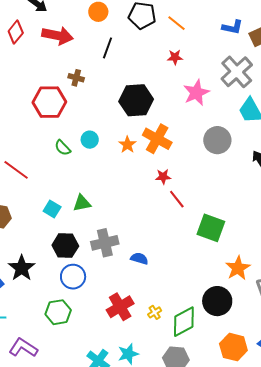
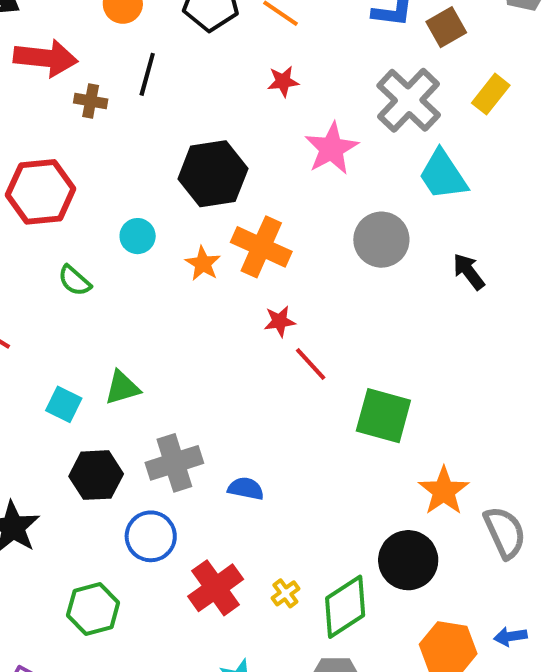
brown cross: (76, 78) -> (91, 101), moved
cyan circle: (90, 140) -> (138, 236), moved
blue circle: (73, 277) -> (151, 536), moved

